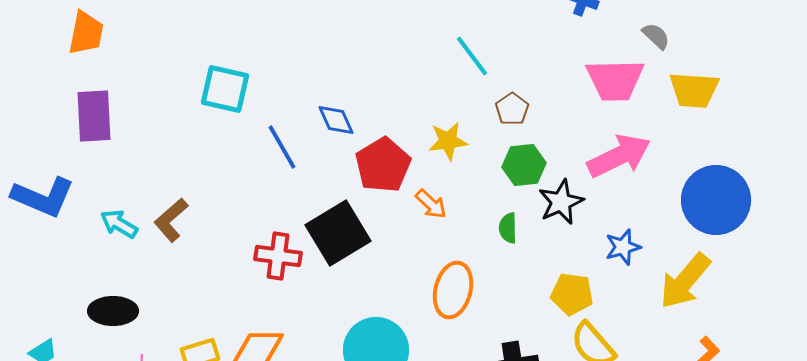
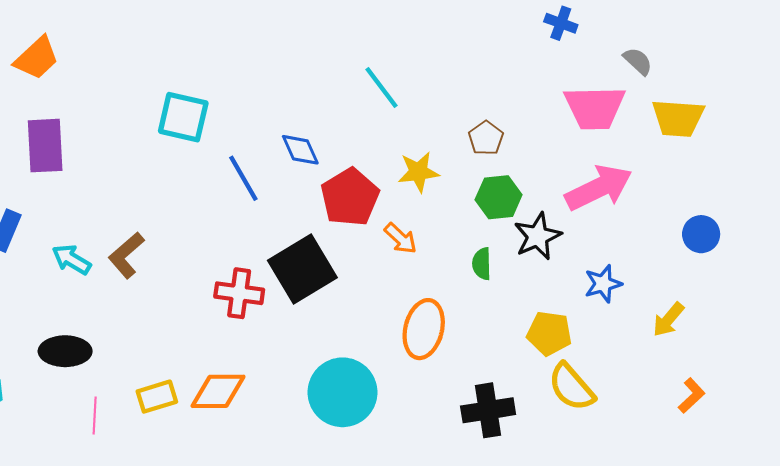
orange trapezoid: (86, 33) -> (37, 58), turned 36
cyan line: (472, 56) -> (382, 88), moved
blue circle: (716, 200) -> (701, 234), size x0.5
yellow arrow: (685, 281) -> (668, 320), size x0.6

